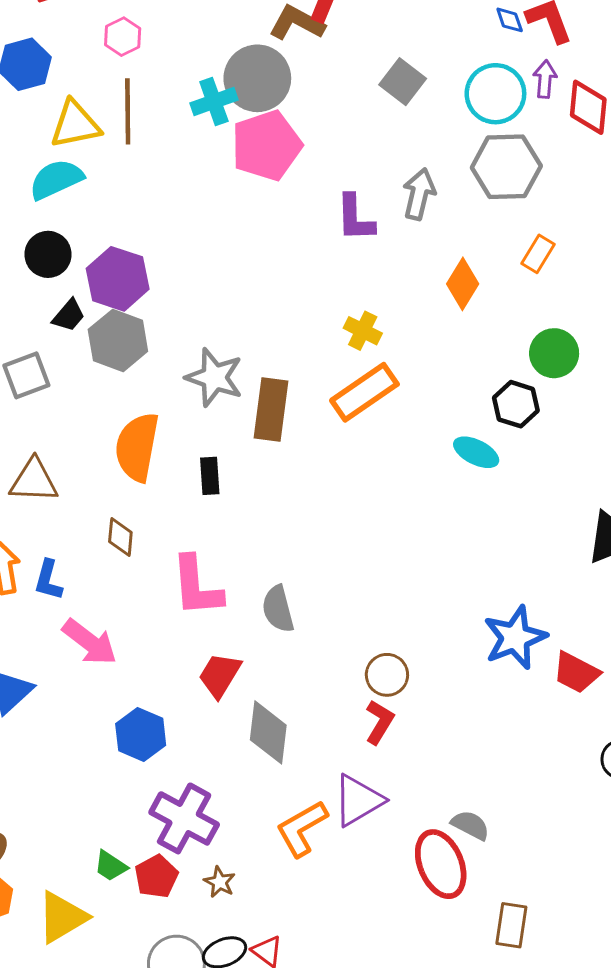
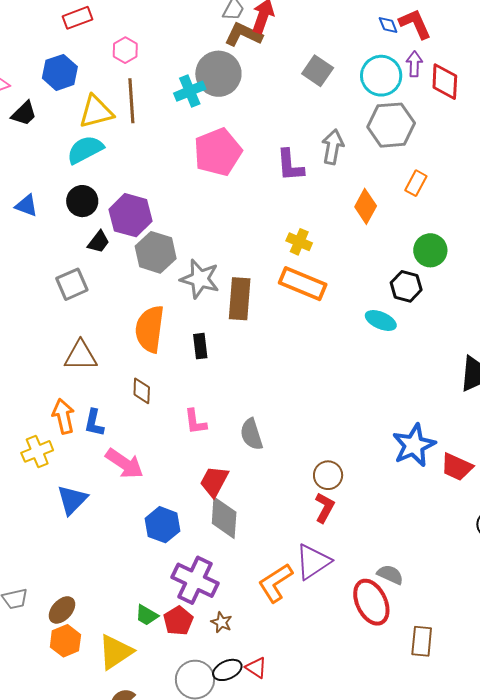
pink pentagon: (267, 146) -> (218, 152), moved
gray hexagon: (118, 340) -> (156, 252), moved
orange rectangle: (364, 392) -> (303, 284), turned 60
pink L-shape: (197, 586) -> (195, 422), size x0.6
gray diamond: (268, 732) -> (224, 518), moved

